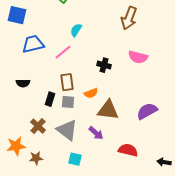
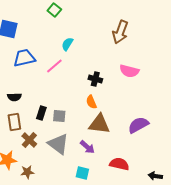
brown rectangle: (67, 82) -> (14, 122), moved
orange semicircle: (91, 93) -> (91, 102), moved, turned 88
cyan square: (75, 159) -> (82, 173), moved

